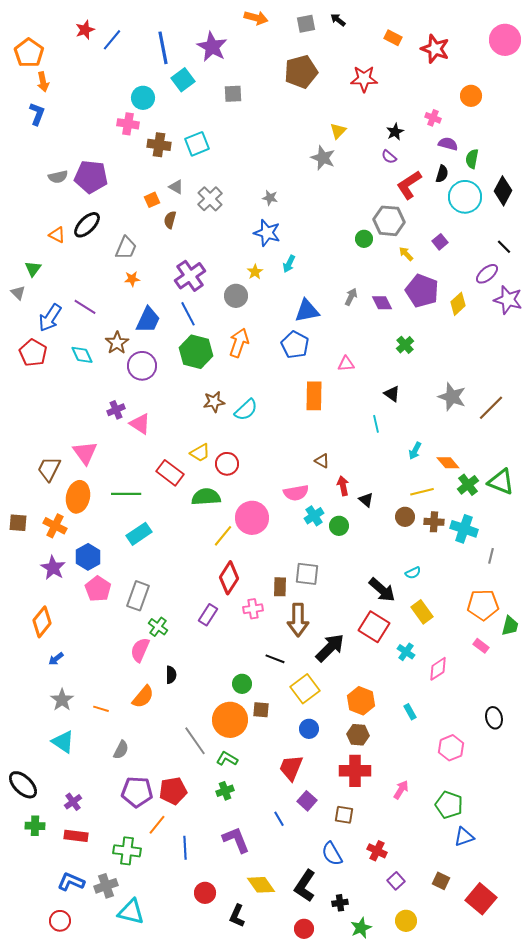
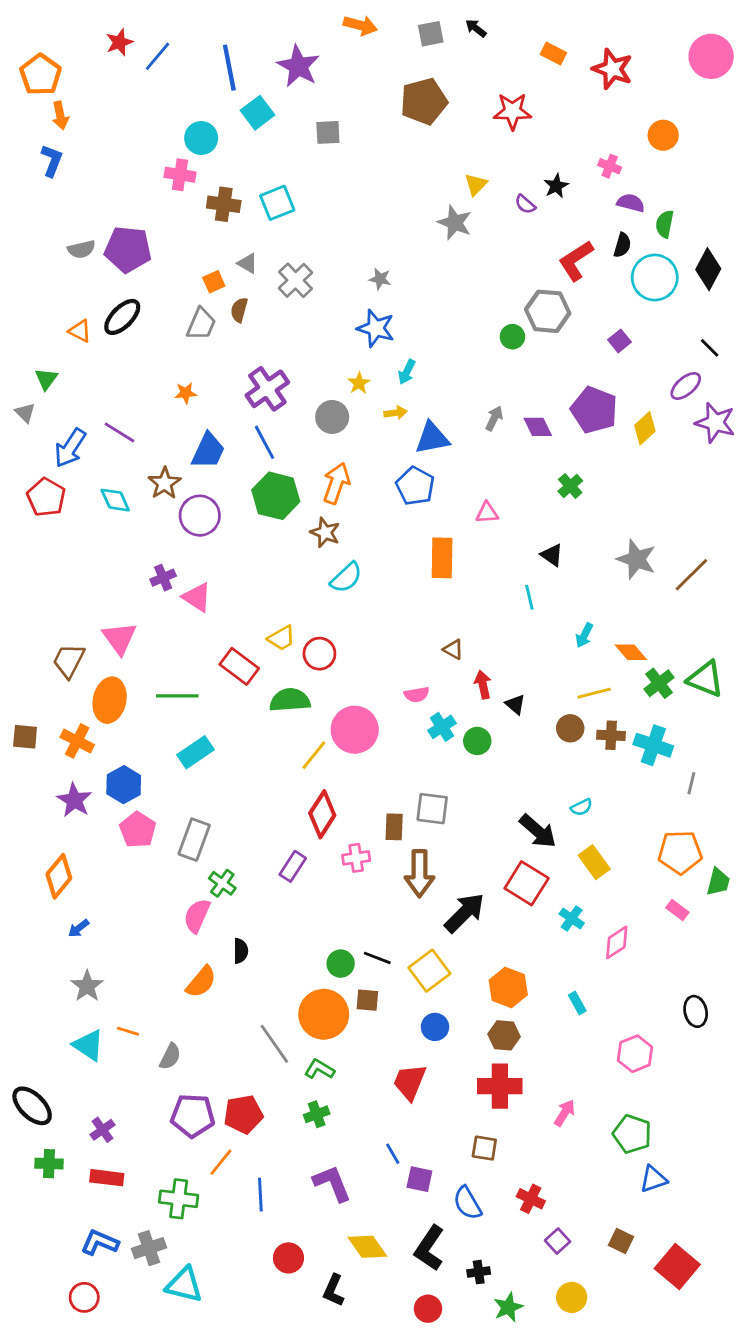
purple semicircle: (389, 157) -> (525, 204), moved
gray trapezoid: (126, 248) -> (201, 324), moved
yellow arrow: (406, 254) -> (396, 413), moved, turned 126
brown star: (214, 402) -> (325, 532), moved, turned 30
pink semicircle: (296, 493) -> (417, 694), size x0.7
black line: (275, 659) -> (377, 958), moved
orange line: (101, 709) -> (128, 1031), moved
purple square: (307, 801) -> (419, 1179), moved, turned -30

